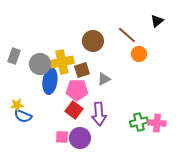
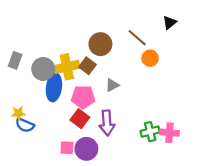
brown square: (82, 70) -> (87, 66), moved, turned -35

